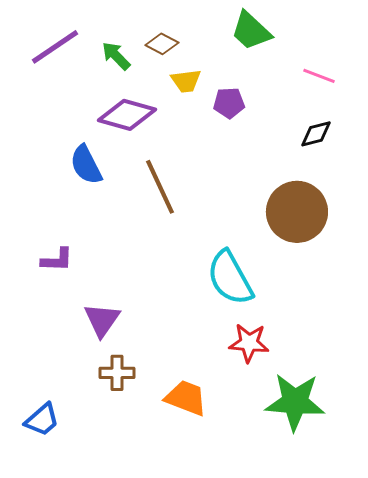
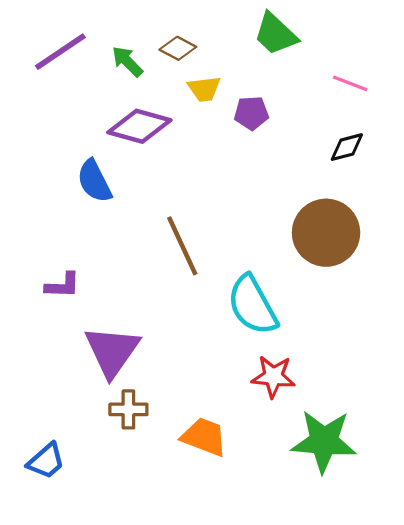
brown line: (160, 187) -> (182, 246), moved
purple triangle: (102, 320) -> (112, 351), size x1.4

